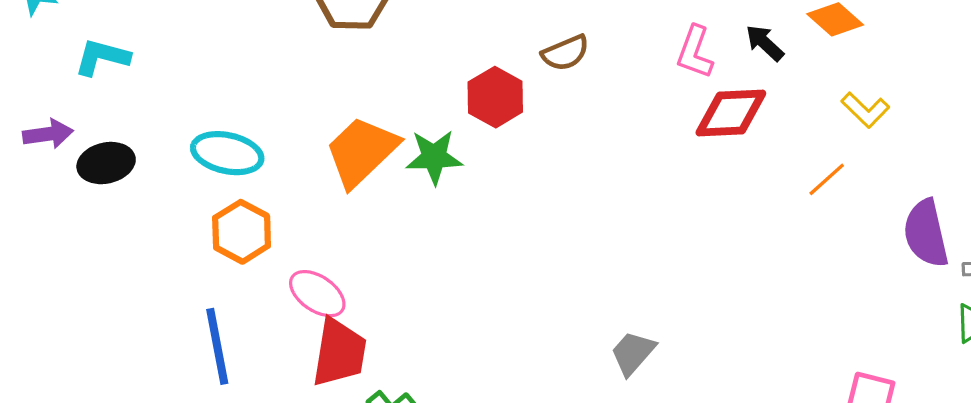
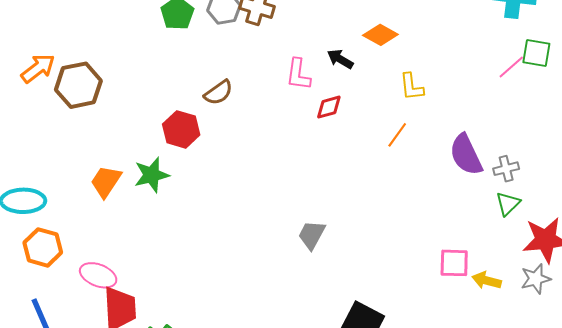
yellow L-shape: (865, 110) -> (412, 87), turned 52
red diamond: (731, 113) -> (329, 107), size x0.6
orange trapezoid: (361, 151) -> (106, 181), size x0.7
gray trapezoid: (633, 353) -> (312, 235), moved

